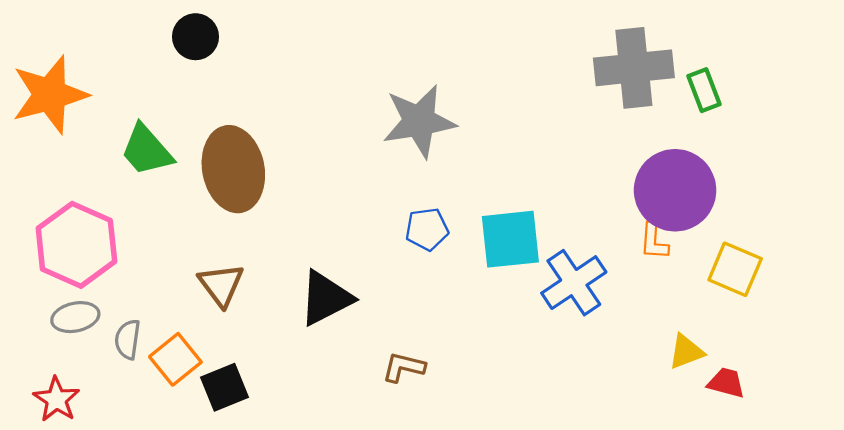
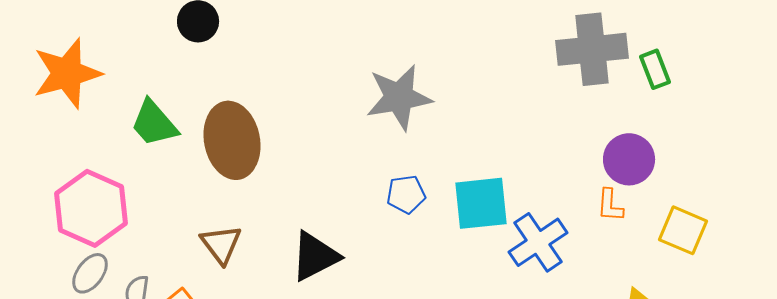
purple circle: (675, 190) -> (629, 159), size x0.7
gray ellipse: (75, 317) -> (90, 273), turned -42

